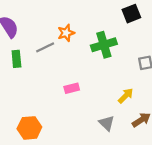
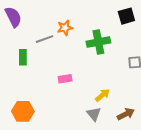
green rectangle: (16, 59) -> (23, 57), moved
yellow arrow: (126, 96) -> (102, 95), moved

